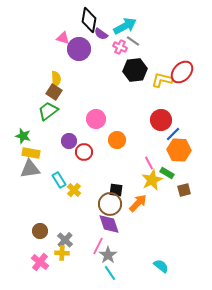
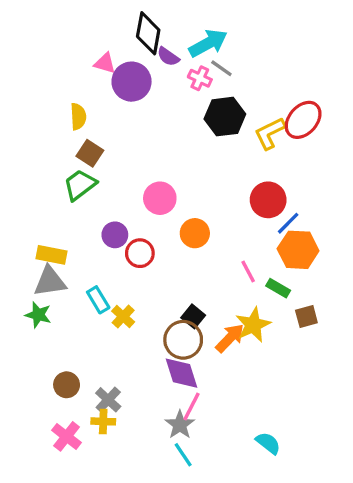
yellow semicircle: (56, 79) -> (78, 117), moved
yellow L-shape: (162, 80) -> (270, 133), turned -40
green star: (23, 136) -> (38, 315), moved
yellow star: (152, 180) -> (253, 325), moved
black square: (116, 190) -> (193, 316), turned 32
pink line: (98, 246) -> (191, 406), moved

